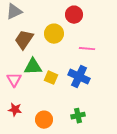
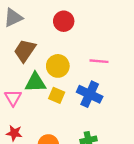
red circle: (74, 15) -> (64, 21), moved
yellow circle: (54, 34) -> (58, 66), moved

